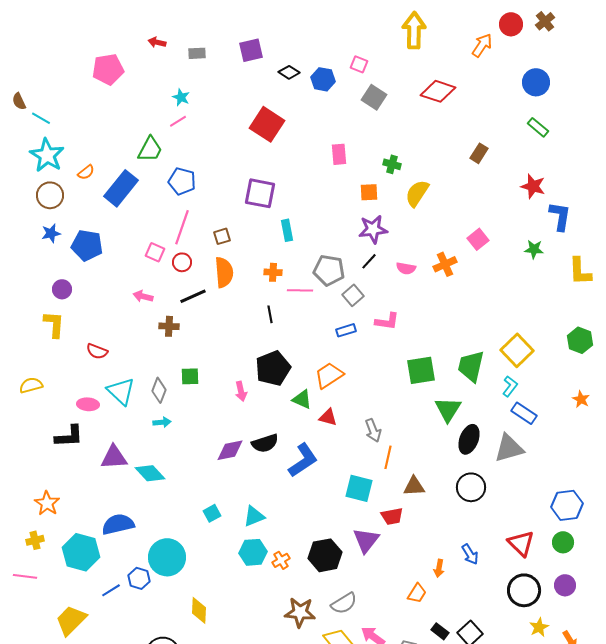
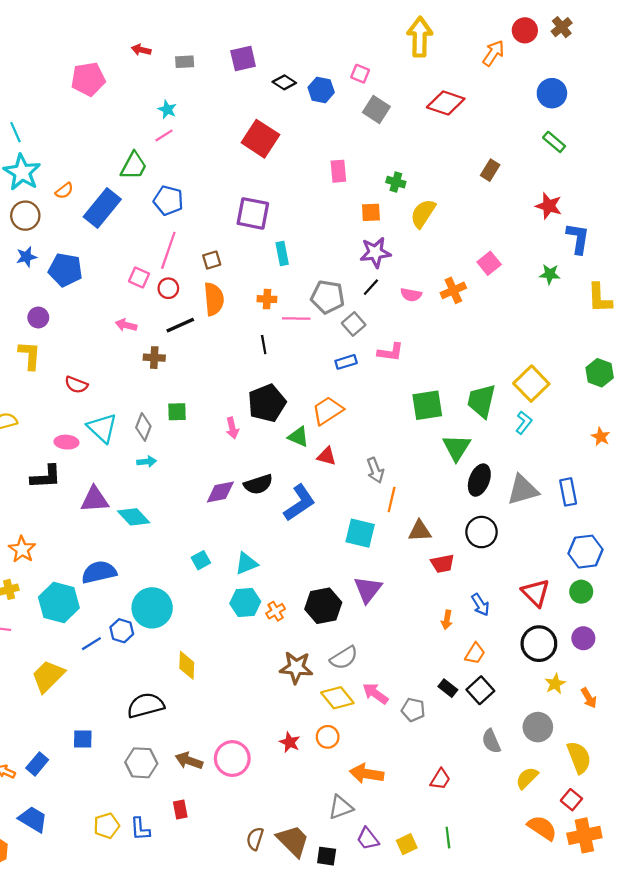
cyan line: (41, 118) -> (16, 132), turned 36
blue rectangle: (524, 413) -> (568, 492), moved, turned 45
red trapezoid: (392, 516) -> (442, 563), moved
orange trapezoid: (417, 593) -> (475, 653), moved

